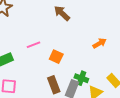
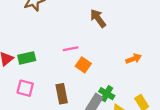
pink line: (34, 45) -> (71, 49), moved
brown rectangle: (54, 85) -> (62, 94), moved

